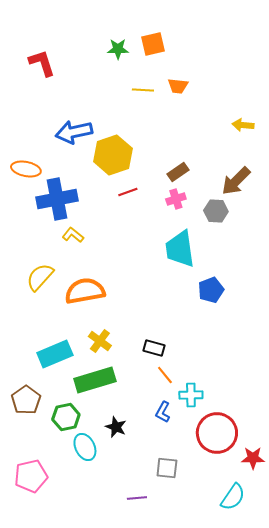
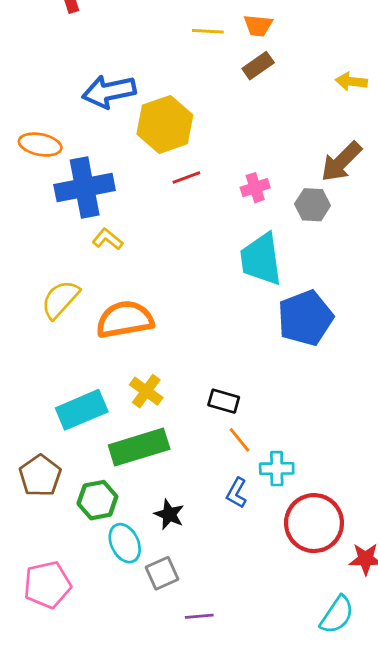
brown rectangle: (178, 172) -> (258, 66), moved
blue pentagon: (211, 290) -> (305, 318), size x1.5
gray square: (167, 468) -> (162, 573), moved, turned -30

